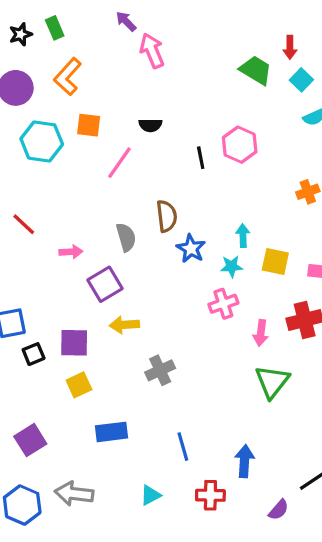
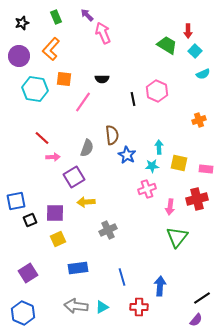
green rectangle: (55, 28) -> (56, 17), moved
red line: (24, 224) -> (42, 138), moved
gray semicircle: (126, 237) -> (87, 148), turned 36
gray arrow: (74, 494) -> (76, 306), moved
purple semicircle: (279, 510) -> (196, 320), moved

